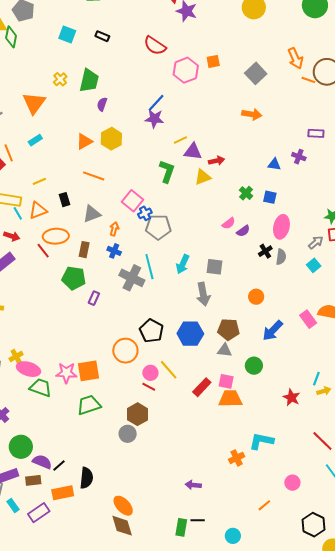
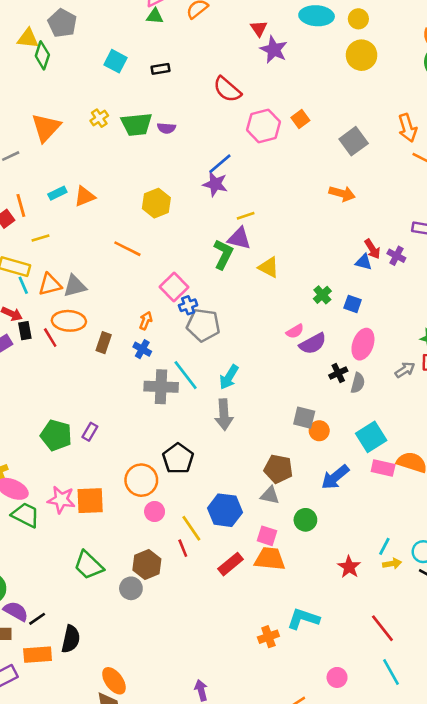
black rectangle: (102, 36) -> (161, 69), turned -40
orange square: (213, 61) -> (300, 119), turned -32
green trapezoid: (89, 81) -> (137, 124), turned 65
orange triangle: (34, 103) -> (46, 128), moved
purple semicircle: (102, 104) -> (166, 128), moved, turned -112
orange triangle: (84, 141) -> (85, 196), moved
purple triangle: (193, 152) -> (239, 238), moved
red arrow: (217, 161) -> (372, 249), moved, turned 63
yellow triangle: (203, 177) -> (269, 267), turned 42
yellow line: (39, 181) -> (41, 238), moved
black rectangle: (65, 200) -> (25, 331), moved
gray triangle: (92, 214) -> (75, 286), moved
purple semicircle: (243, 231) -> (313, 344), size x1.5
cyan square: (314, 265) -> (371, 437), moved, size x1.6
cyan line: (149, 267) -> (186, 375), turned -30
gray square: (215, 267) -> (304, 418), moved
green pentagon: (74, 278) -> (56, 435), moved
gray cross: (132, 278) -> (161, 387), turned -30
gray arrow: (203, 294) -> (224, 415), moved
purple rectangle: (94, 298) -> (90, 432), moved
pink rectangle: (308, 319) -> (383, 468), turned -48
blue hexagon: (190, 334) -> (225, 510), moved
yellow line: (169, 370) -> (191, 528), moved
pink circle: (150, 373) -> (155, 512), moved
red line: (149, 387) -> (183, 548), moved, turned 32
red rectangle: (202, 387) -> (230, 564), moved
green trapezoid: (89, 405) -> (88, 565), moved, turned -125
purple arrow: (193, 485) -> (201, 690), moved, turned 63

